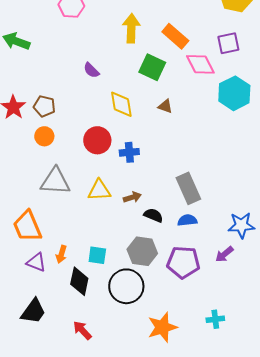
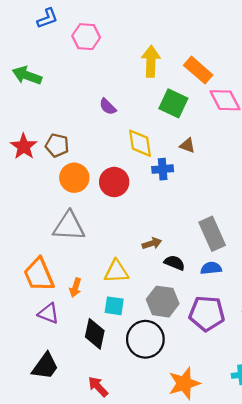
orange circle: (44, 136) -> (74, 178), moved, size x1.4
blue cross: (129, 152) -> (163, 169), moved
yellow triangle: (99, 190) -> (116, 271), moved
orange arrow: (61, 254) -> (75, 288), moved

